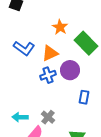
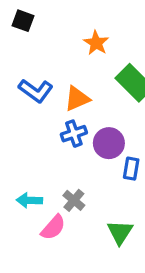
orange star: (60, 27) -> (96, 43), moved
purple circle: (70, 70) -> (109, 143), moved

